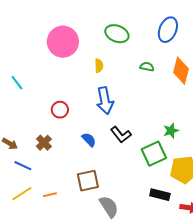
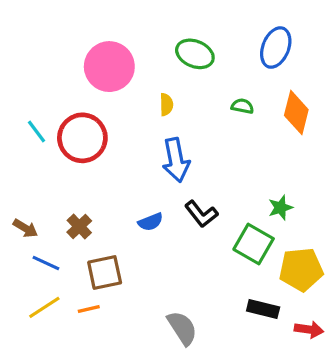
red circle: (60, 110) -> (82, 138), moved, size x1.8
blue semicircle: (89, 140) -> (151, 222), turned 112
green square: (154, 154) -> (254, 244), turned -35
brown square: (88, 181) -> (105, 273), moved

